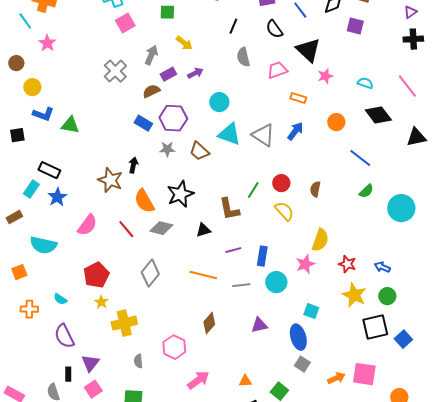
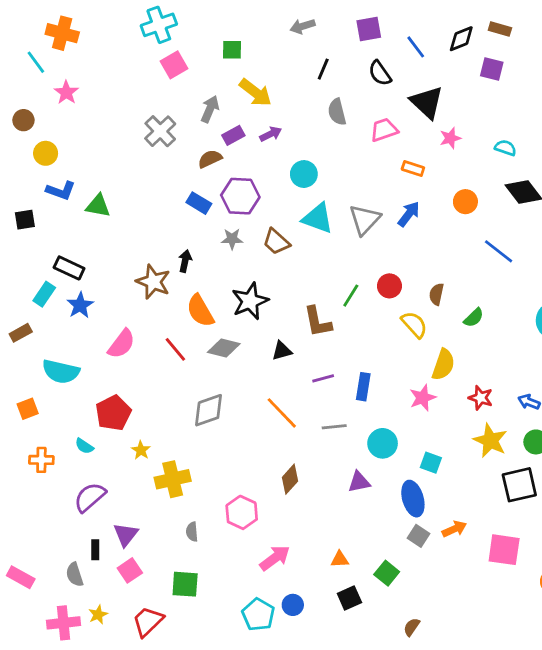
yellow arrow: (184, 43) -> (256, 93), size x1.4
gray triangle: (263, 135) -> (365, 220), turned 40
green semicircle: (366, 191) -> (474, 318), moved
yellow semicircle: (284, 211) -> (414, 325), moved
gray diamond: (150, 273) -> (209, 410), turned 32
red pentagon: (96, 275) -> (113, 413), moved
orange line: (203, 275) -> (282, 413), turned 32
cyan circle: (276, 282) -> (383, 443), moved
purple semicircle: (64, 336) -> (90, 497), turned 75
orange arrow: (336, 378) -> (454, 529), moved

